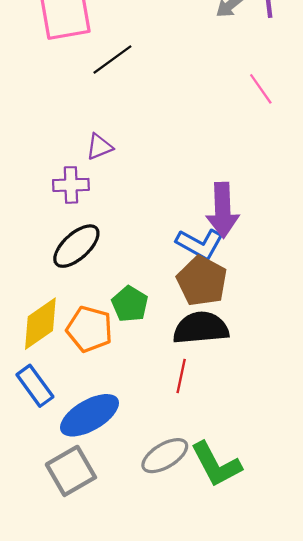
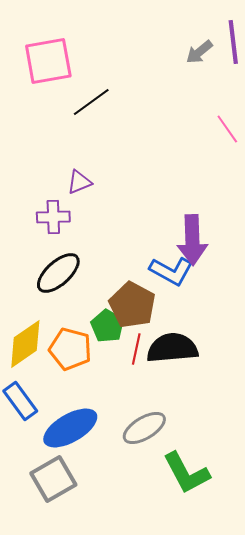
brown pentagon: (202, 281) -> (132, 305), moved
red line: (181, 376) -> (136, 349), moved
gray ellipse: (165, 456) -> (144, 428), moved

